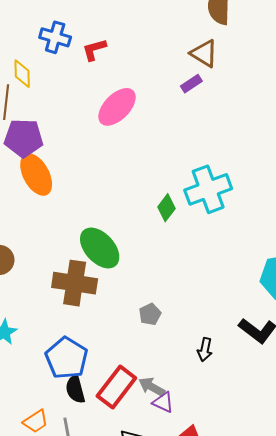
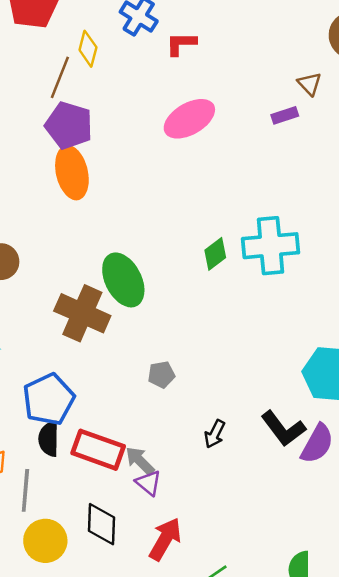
brown triangle: (204, 53) -> (310, 84), size x0.7
red rectangle: (116, 387) -> (98, 450), turned 57

